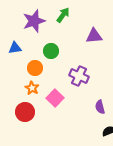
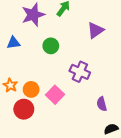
purple triangle: (94, 36) -> (95, 30), turned -30
orange circle: (35, 68) -> (31, 89), moved
orange star: (32, 88) -> (10, 85), moved

